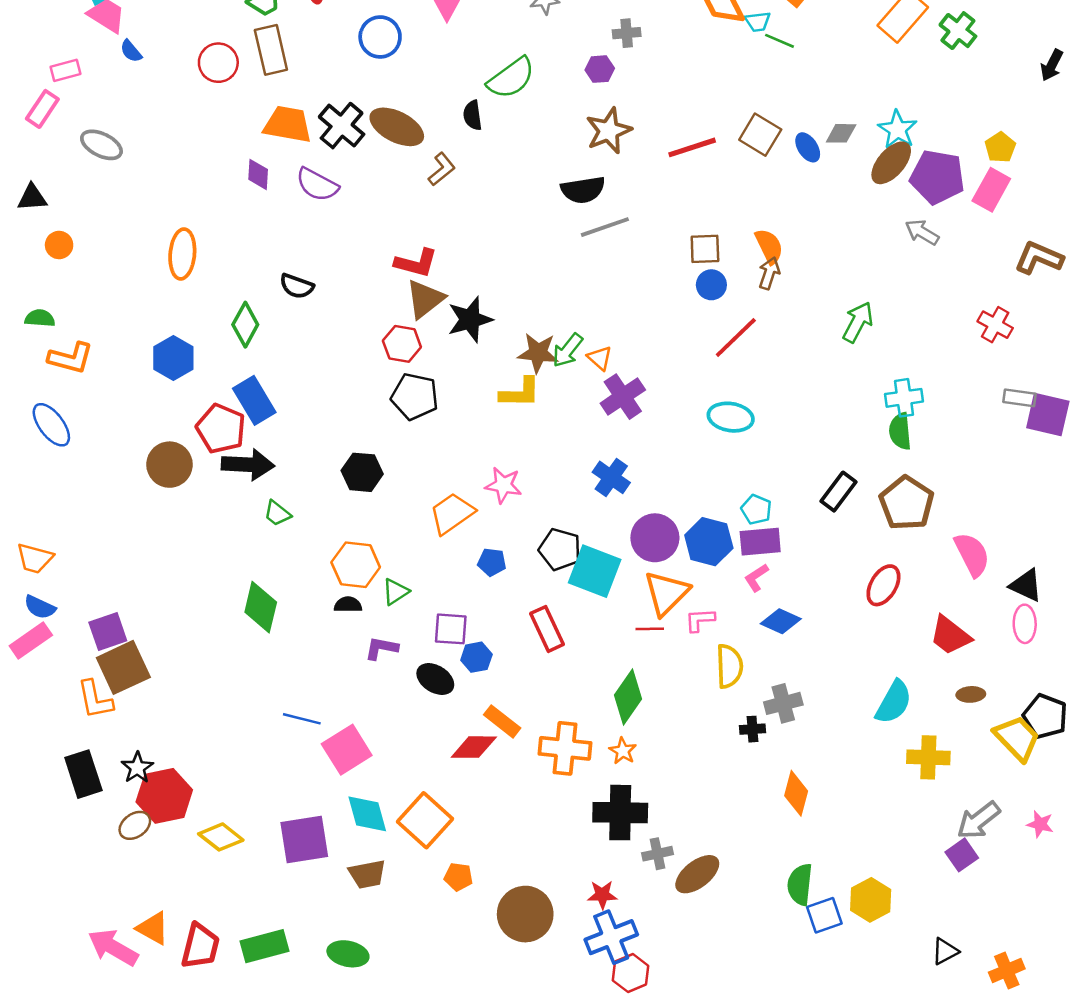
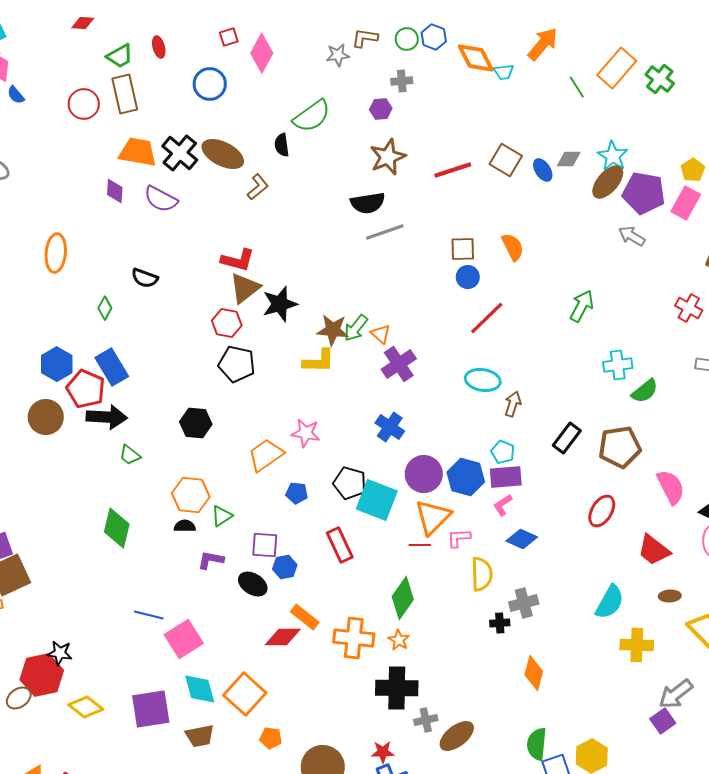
green line: (779, 41) -> (577, 87), moved, turned 35
brown arrow: (769, 273) -> (513, 404), moved
green diamond: (245, 325) -> (105, 308), size x0.7
blue hexagon: (173, 358) -> (57, 364), moved
green semicircle: (900, 431) -> (645, 391), moved, turned -124
brown pentagon: (907, 503) -> (620, 447), turned 30
black star: (137, 768) -> (60, 653), moved, turned -30

